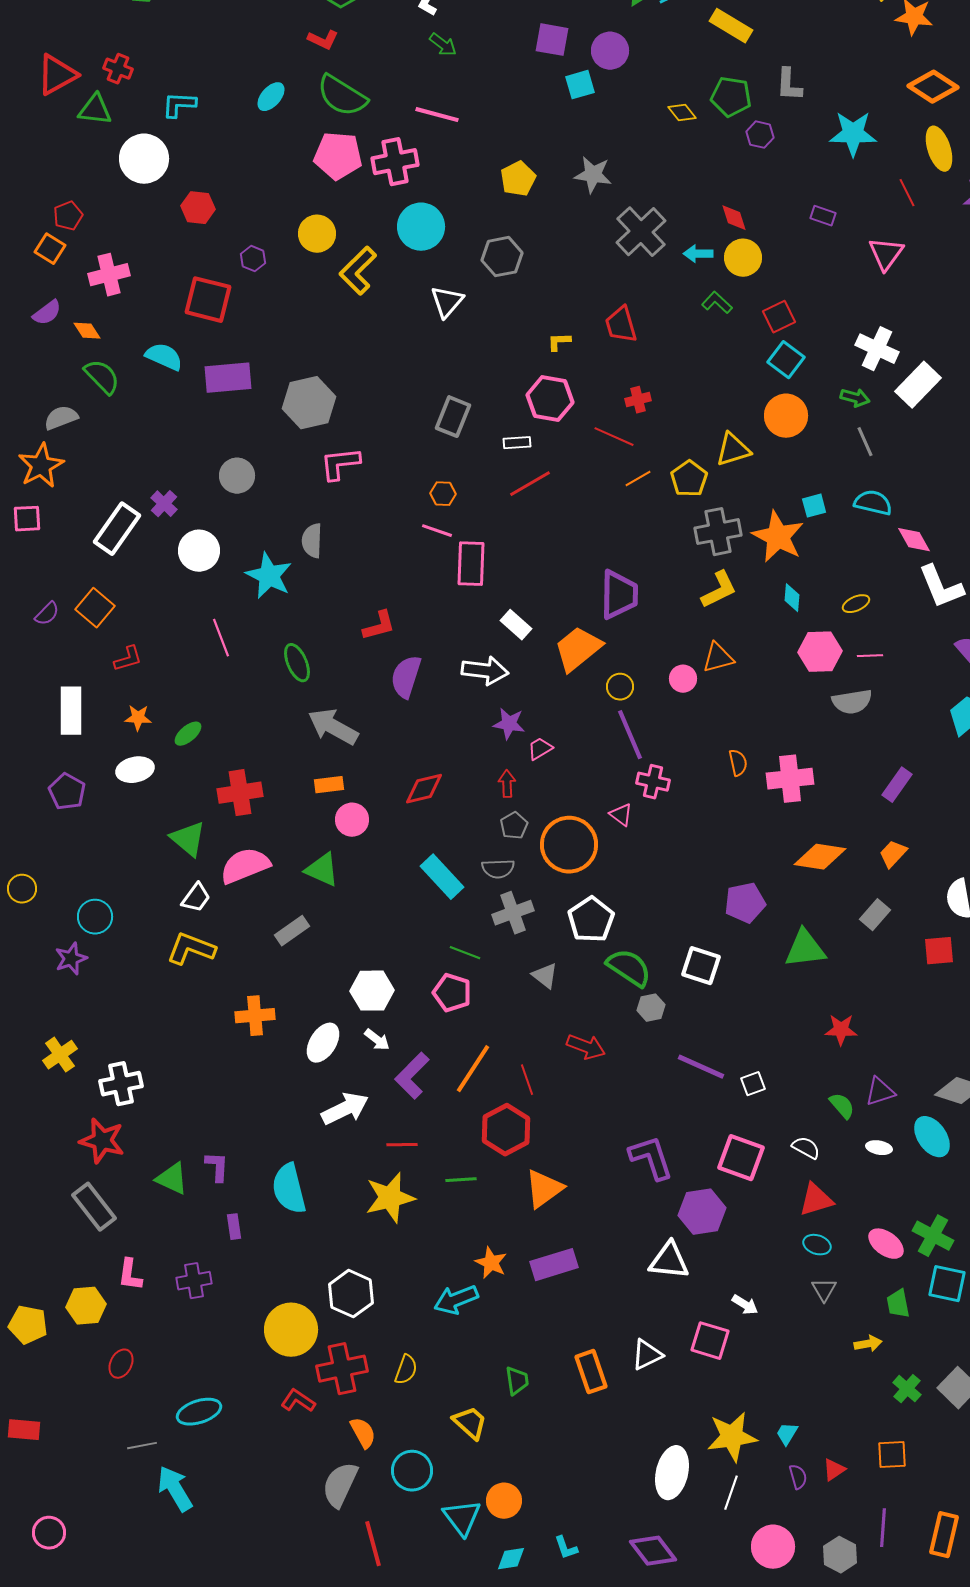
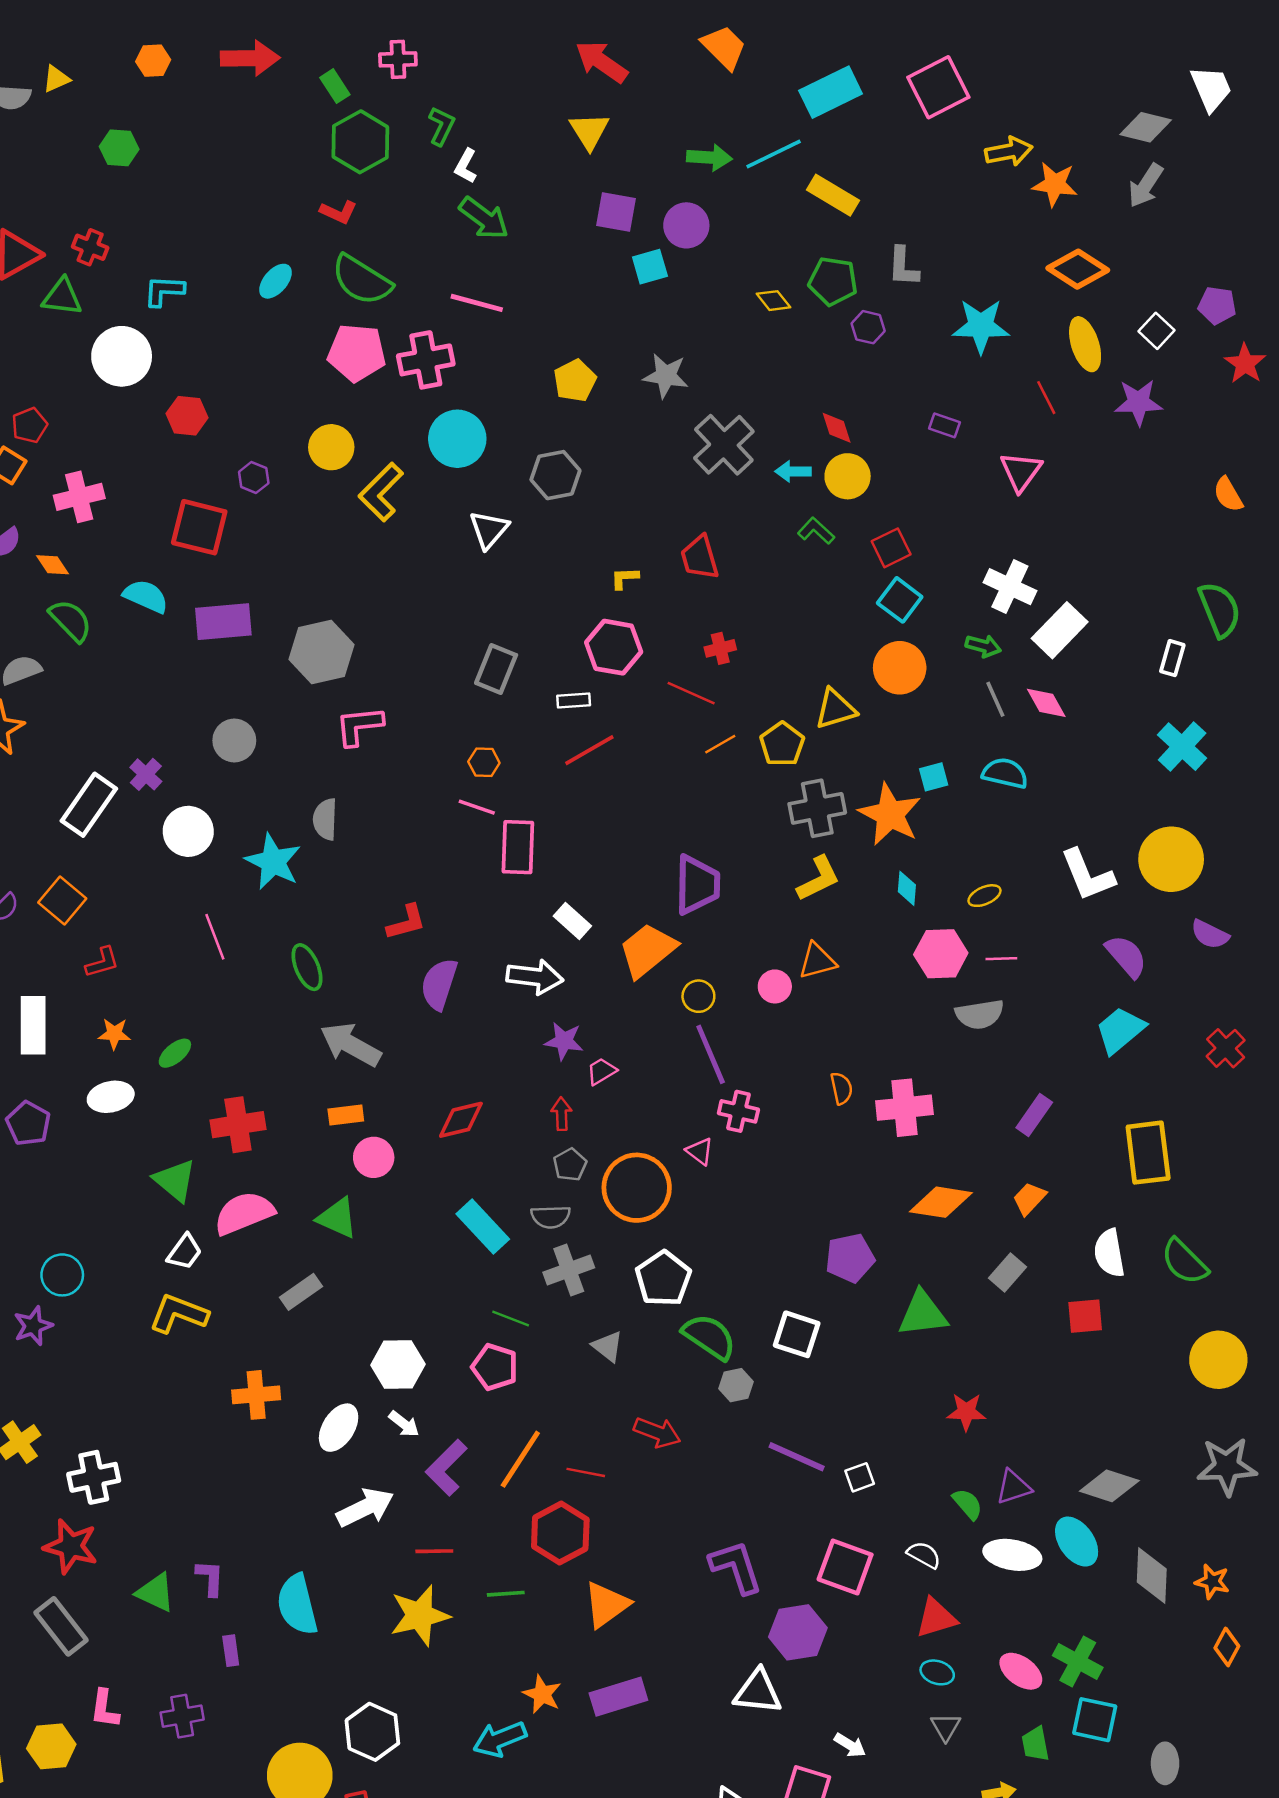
green arrow: (443, 45) -> (484, 218), size x1.5
pink diamond: (914, 540) -> (1046, 703), moved
red line: (527, 1080) -> (586, 1472), turned -60
white ellipse: (879, 1148) -> (1012, 1555), size x1.8

